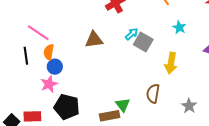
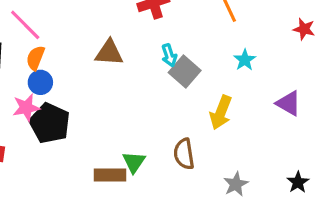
cyan arrow: (132, 34) -> (169, 55), turned 104
brown semicircle: (153, 94) -> (184, 154), turned -30
black pentagon: (67, 107) -> (50, 123), moved

